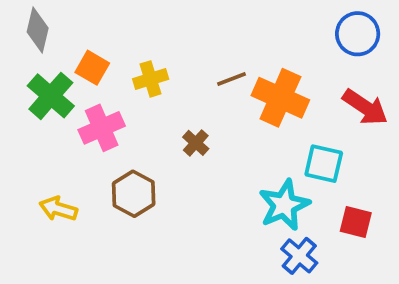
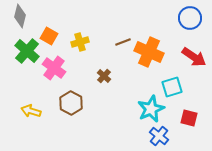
pink cross: (102, 128) -> (54, 68), turned -30
cyan square: (324, 164) -> (172, 87), turned -30

